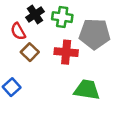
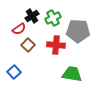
green cross: (62, 17) -> (53, 18), turned -35
red semicircle: (18, 31) -> (19, 29), turned -96

